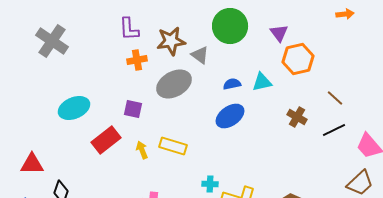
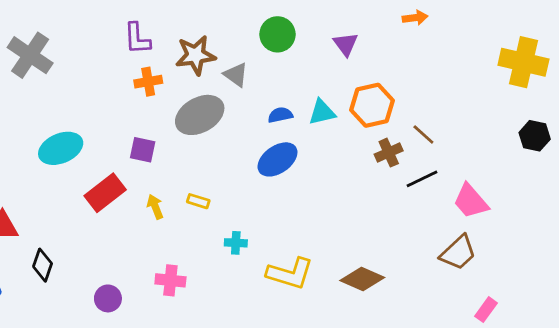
orange arrow: (345, 14) -> (415, 18), moved
green circle: (230, 26) -> (277, 34), size x0.7
orange hexagon: (298, 59) -> (372, 105), moved
brown cross: (297, 117) -> (389, 153), moved, turned 36
yellow rectangle: (173, 146) -> (198, 201), size x0.6
cyan cross: (210, 184) -> (236, 243), moved

